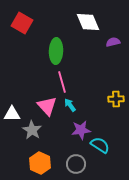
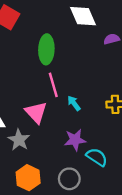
cyan arrow: (70, 105) -> (74, 103), moved

